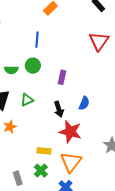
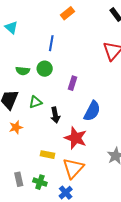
blue semicircle: (84, 103) -> (92, 111), size x1.5
black arrow: (59, 109) -> (55, 115), moved
green cross: (41, 171) -> (40, 182), moved, turned -32

